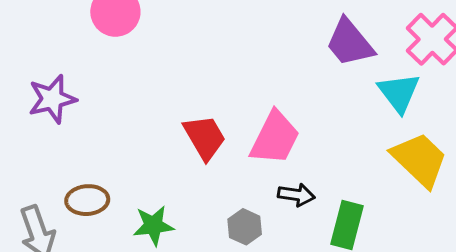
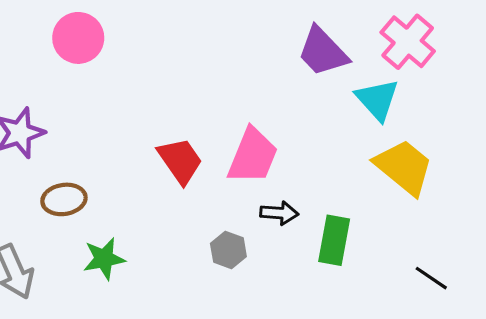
brown ellipse: (87, 200) -> (64, 199), moved
green star: (153, 225) -> (104, 259), moved

